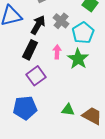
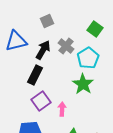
pink arrow: (57, 52) -> (62, 109), moved

